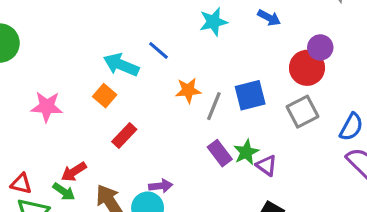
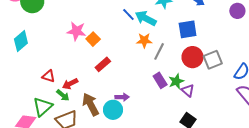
purple circle: (320, 47) -> (237, 11), moved
cyan arrow: (121, 65) -> (146, 18), moved
red circle: (307, 68) -> (193, 57), moved
blue square: (250, 95) -> (188, 29), moved
pink star: (47, 107) -> (76, 31), moved
red triangle: (21, 184) -> (49, 76), moved

